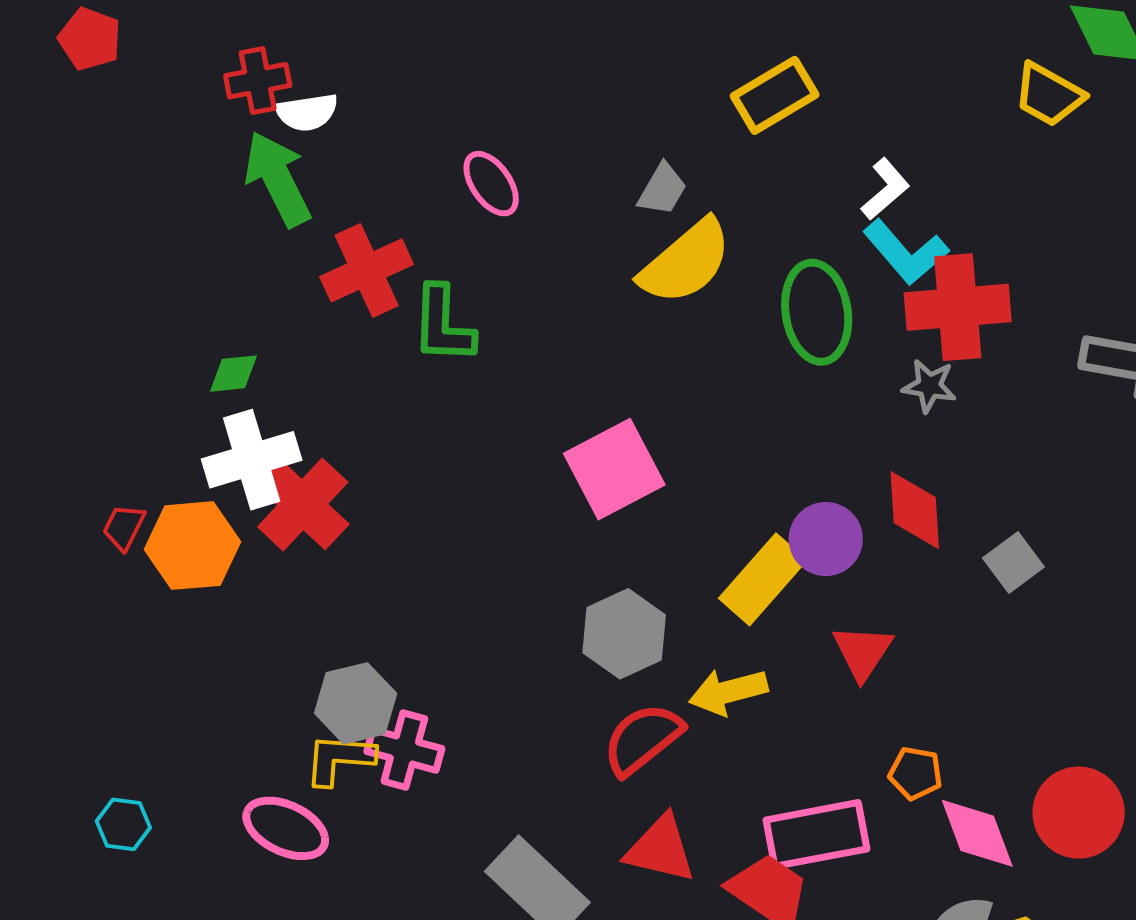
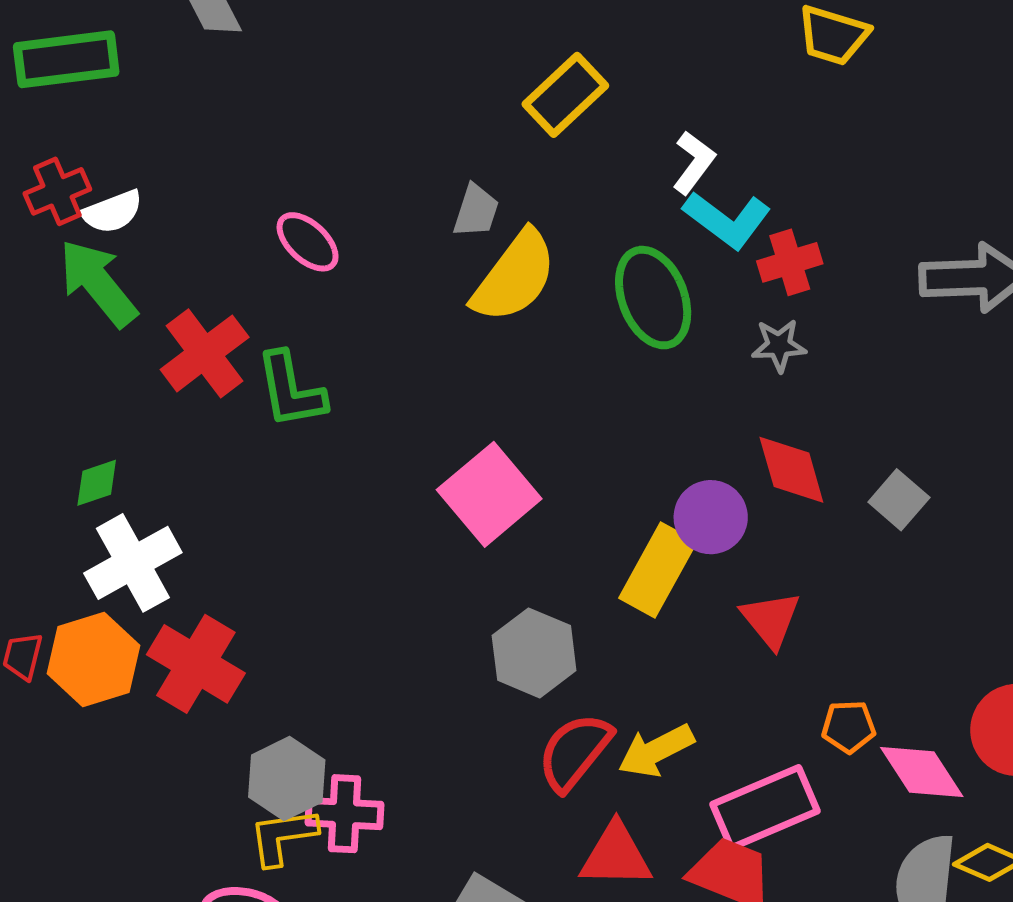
red cross: (958, 307) -> (790, 262), size x0.6
red cross: (303, 505) -> (196, 664), moved
yellow arrow: (728, 692) -> (656, 751), moved

